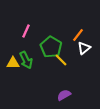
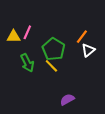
yellow line: (61, 60) -> (51, 66), moved
yellow triangle: (13, 63) -> (14, 37), moved

